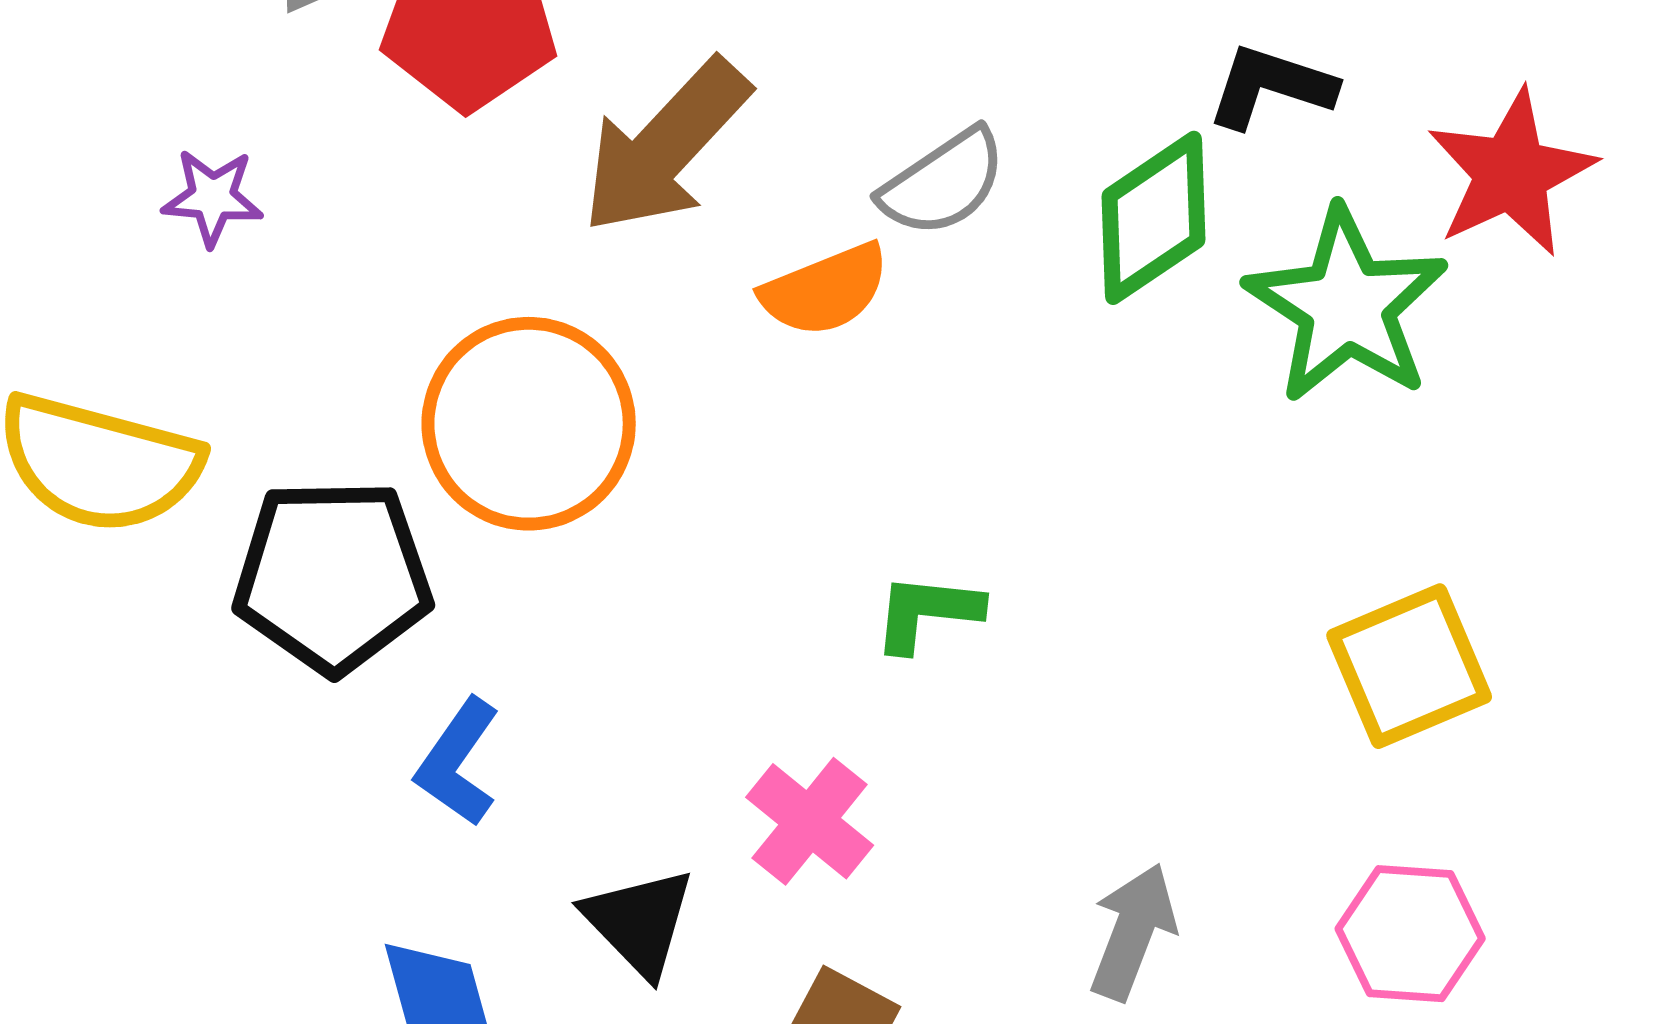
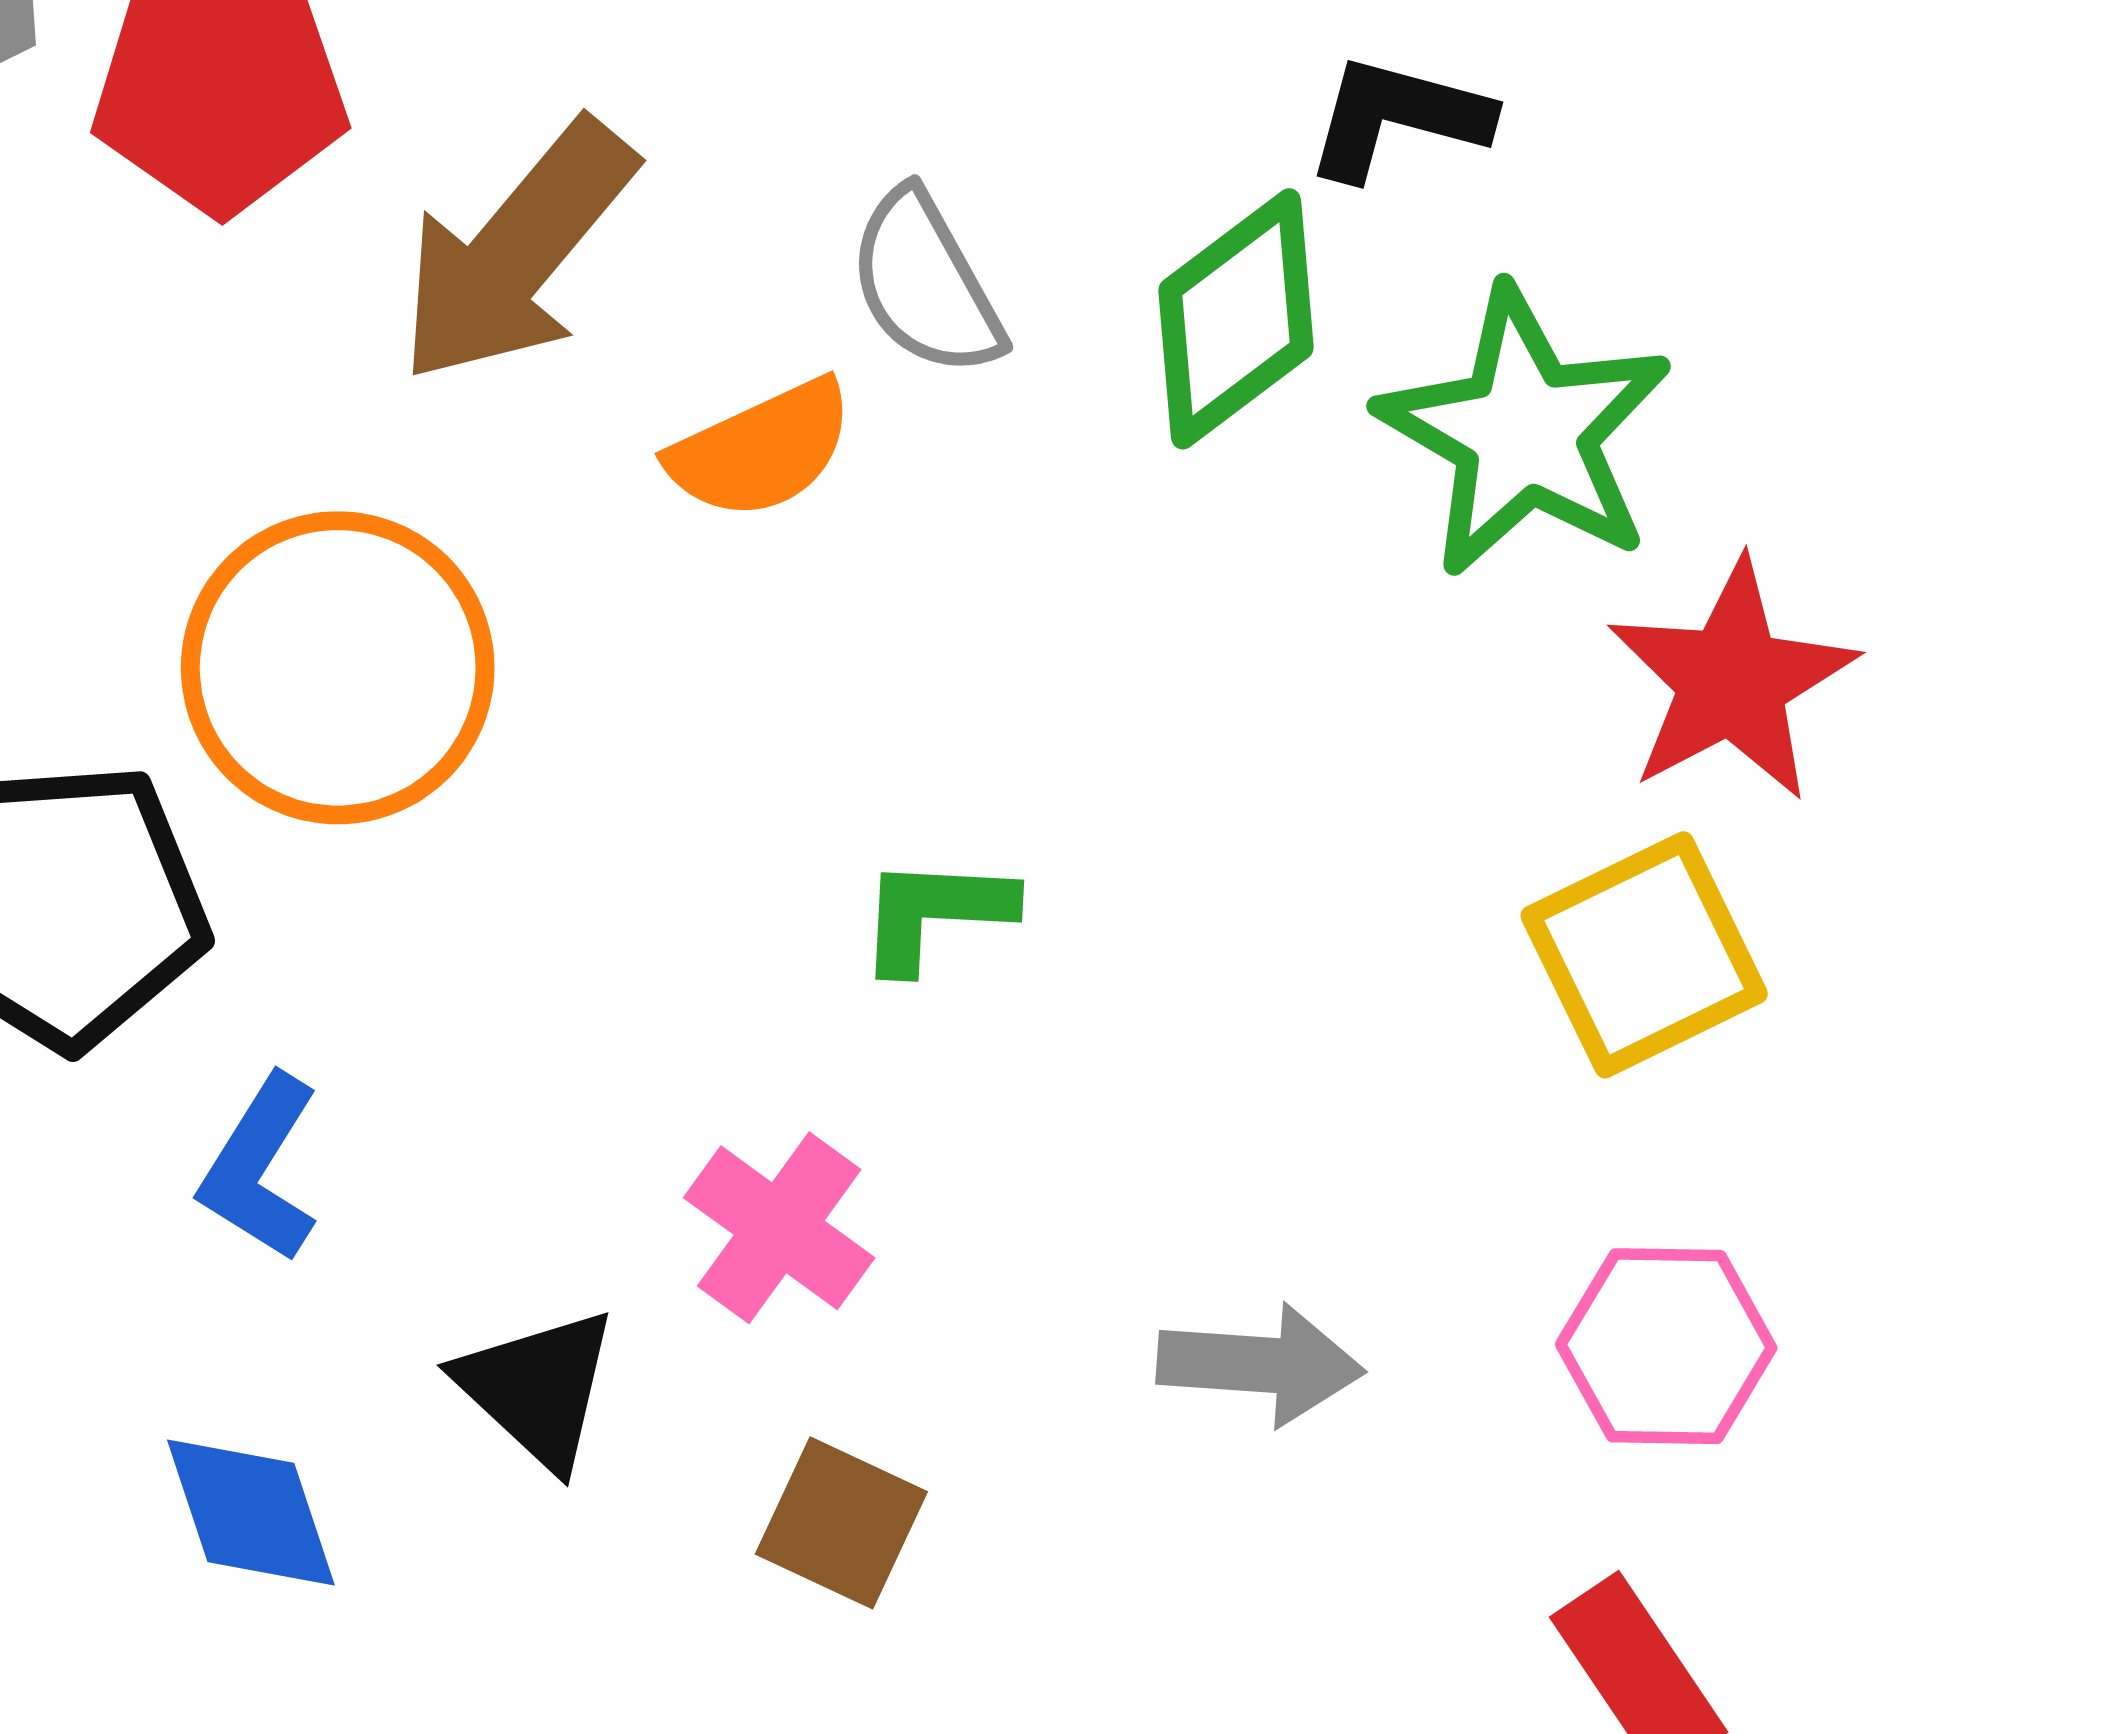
red star: (1511, 173) -> (1732, 681), moved
gray semicircle: (943, 183) -> (925, 284), turned 98
gray arrow: (1133, 932) -> (1260, 1364), turned 76

